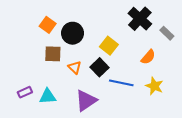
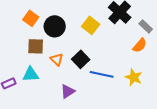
yellow square: (109, 46) -> (91, 25), moved
orange semicircle: (148, 57) -> (140, 45), moved
cyan triangle: (48, 96) -> (31, 74), moved
purple triangle: (86, 101) -> (68, 91), size x0.7

